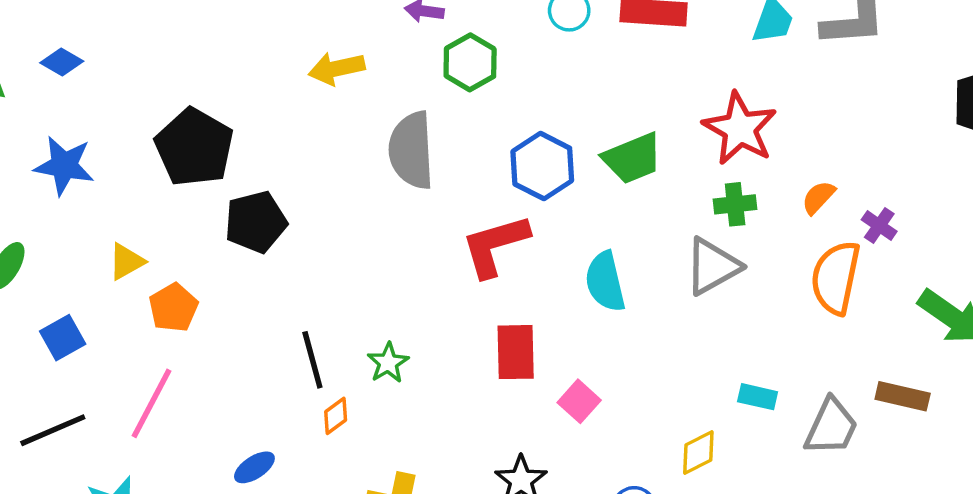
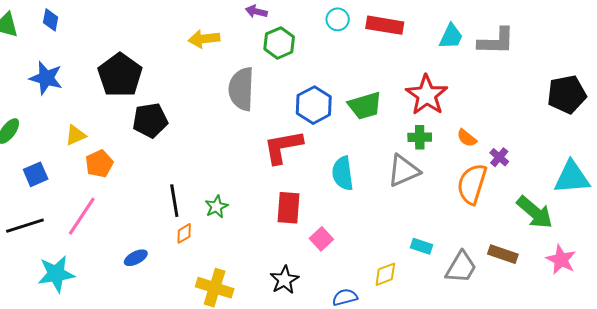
blue diamond: (62, 62) -> (51, 20), turned 65
orange semicircle: (818, 197) -> (467, 138), turned -100

